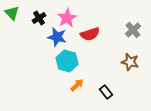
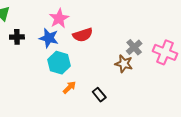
black cross: (39, 18) -> (17, 37), moved, turned 32
gray cross: (133, 30) -> (134, 47), moved

